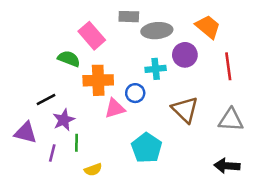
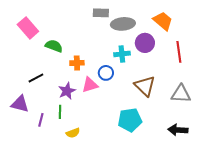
pink rectangle: (92, 36) -> (28, 28), moved
orange cross: (98, 80) -> (77, 63), size x0.6
purple star: (64, 120) -> (67, 91), moved
cyan pentagon: (147, 148) -> (130, 120), moved, turned 30

